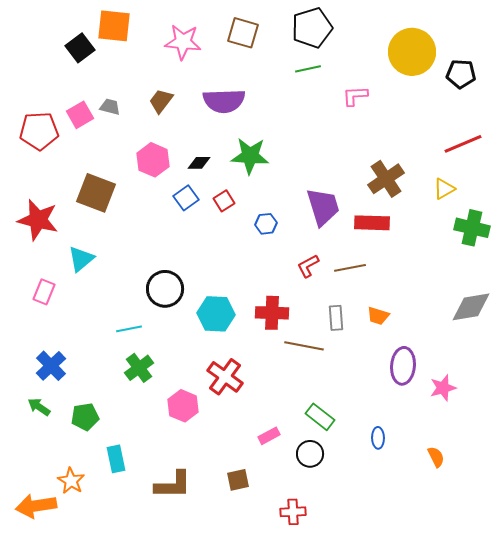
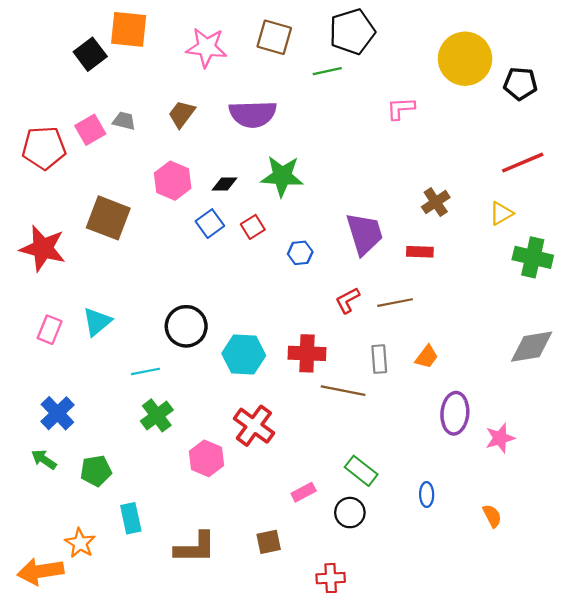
green line: (308, 69) -> (327, 71), moved
brown cross: (386, 179) -> (436, 202), size x0.7
red rectangle: (372, 223) -> (420, 252), size x0.7
cyan triangle: (81, 259) -> (97, 322), moved
orange trapezoid: (378, 316) -> (427, 357), turned -70

